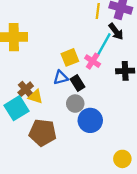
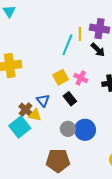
cyan line: (104, 45) -> (67, 45), moved
blue triangle: (61, 78) -> (43, 100), moved, turned -48
gray circle: (75, 104) -> (68, 129), moved
brown pentagon: (43, 133) -> (58, 161), moved

